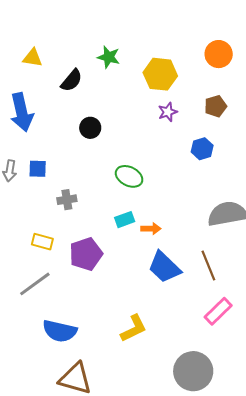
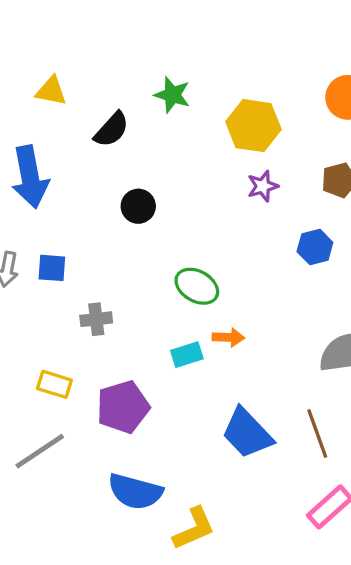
orange arrow: (151, 229) -> (228, 337), moved
blue semicircle: (60, 331) -> (135, 492), moved

